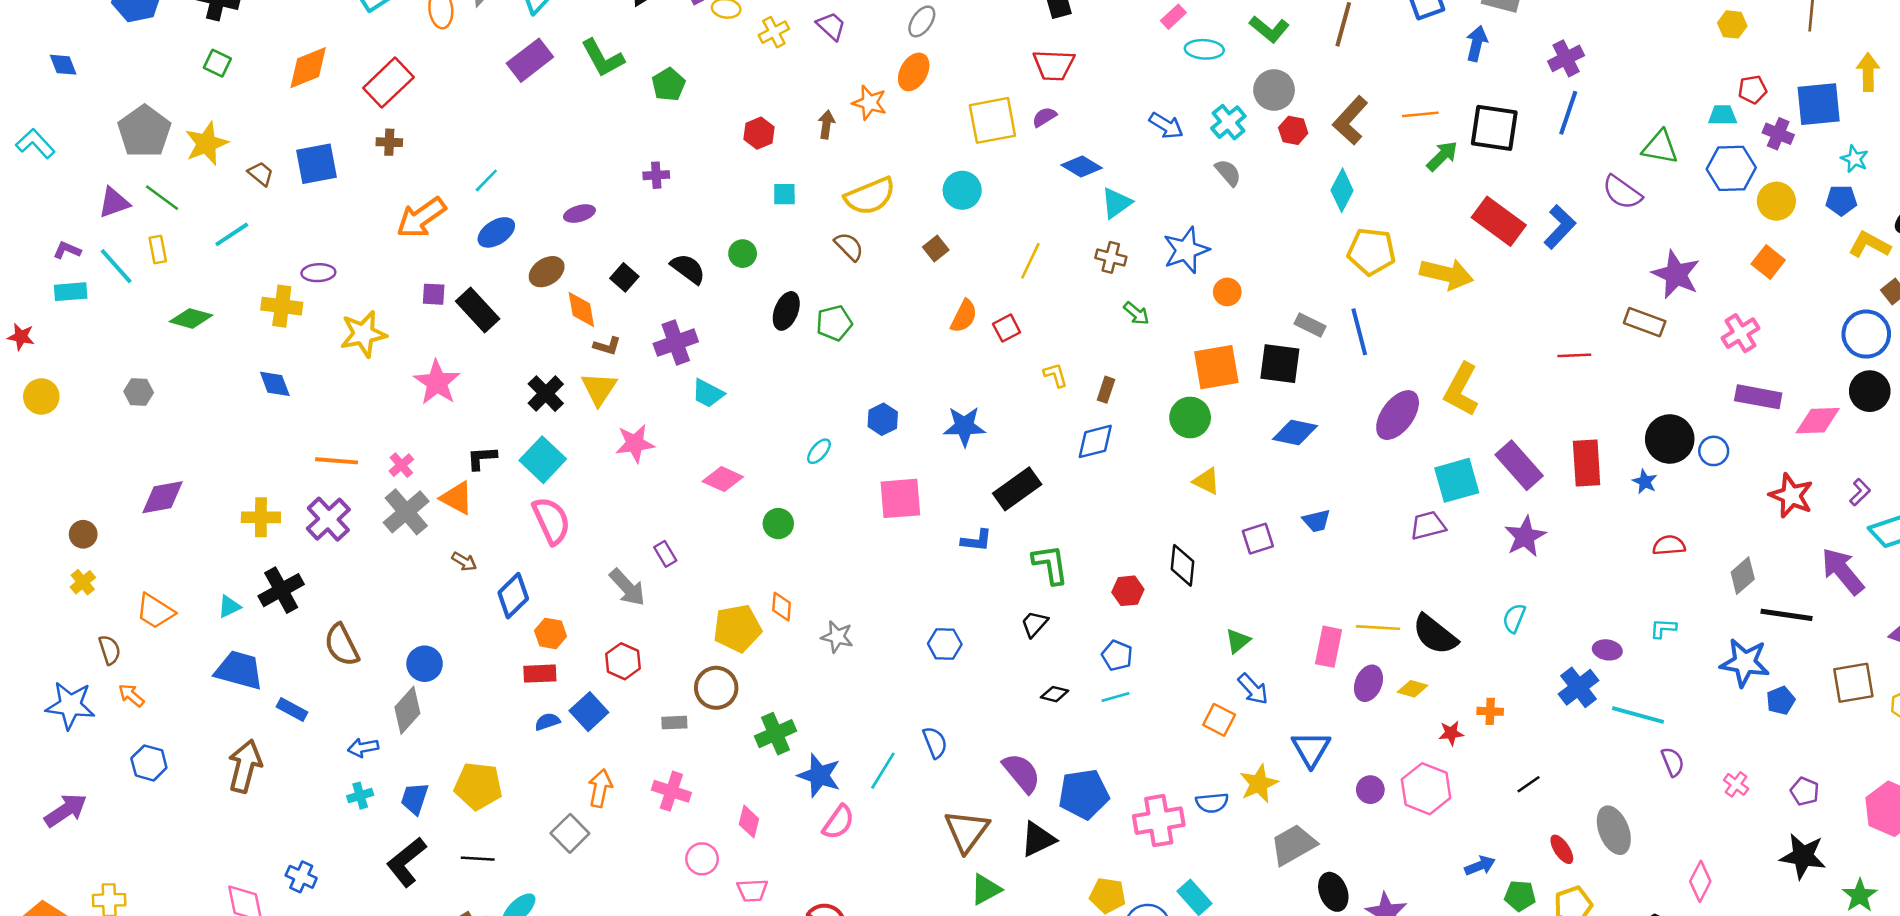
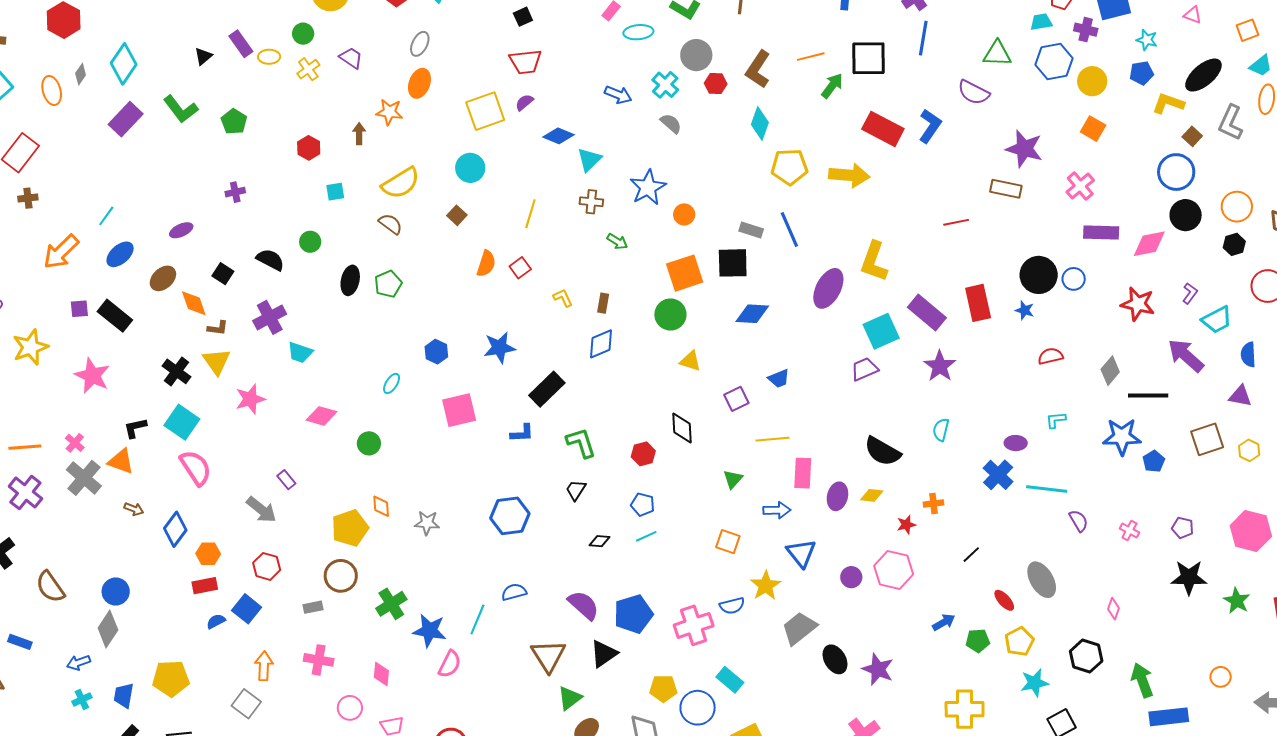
yellow line: (1378, 628) -> (773, 439), moved
blue hexagon: (945, 644) -> (510, 516), size x1.5
blue arrow: (1253, 689) -> (777, 510), moved, turned -40
blue semicircle: (935, 742) -> (514, 592), turned -75
pink diamond: (1700, 881) -> (1114, 609), size x0.7

